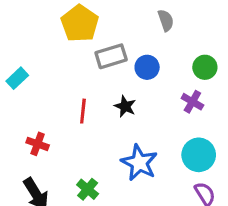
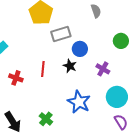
blue circle: (147, 67) -> (80, 49), moved
purple cross: (192, 102) -> (103, 69), moved
red cross: (38, 144) -> (16, 78), moved

